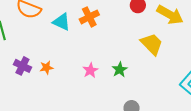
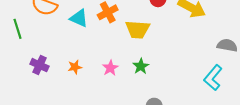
yellow trapezoid: (152, 44) -> (138, 29), moved, turned 140
orange star: (46, 68) -> (75, 67), moved

